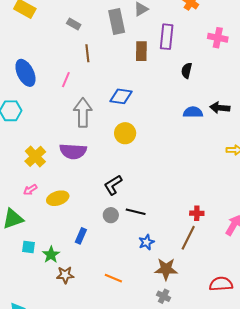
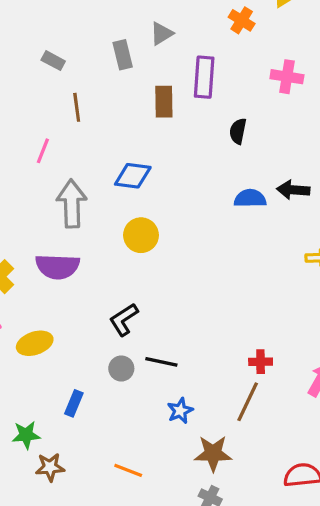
gray rectangle: (117, 22) -> (123, 55), size x0.7
green star: (51, 255) -> (26, 435), turned 30

